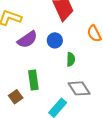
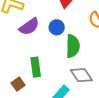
green semicircle: (71, 59) -> (73, 46), size x1.6

